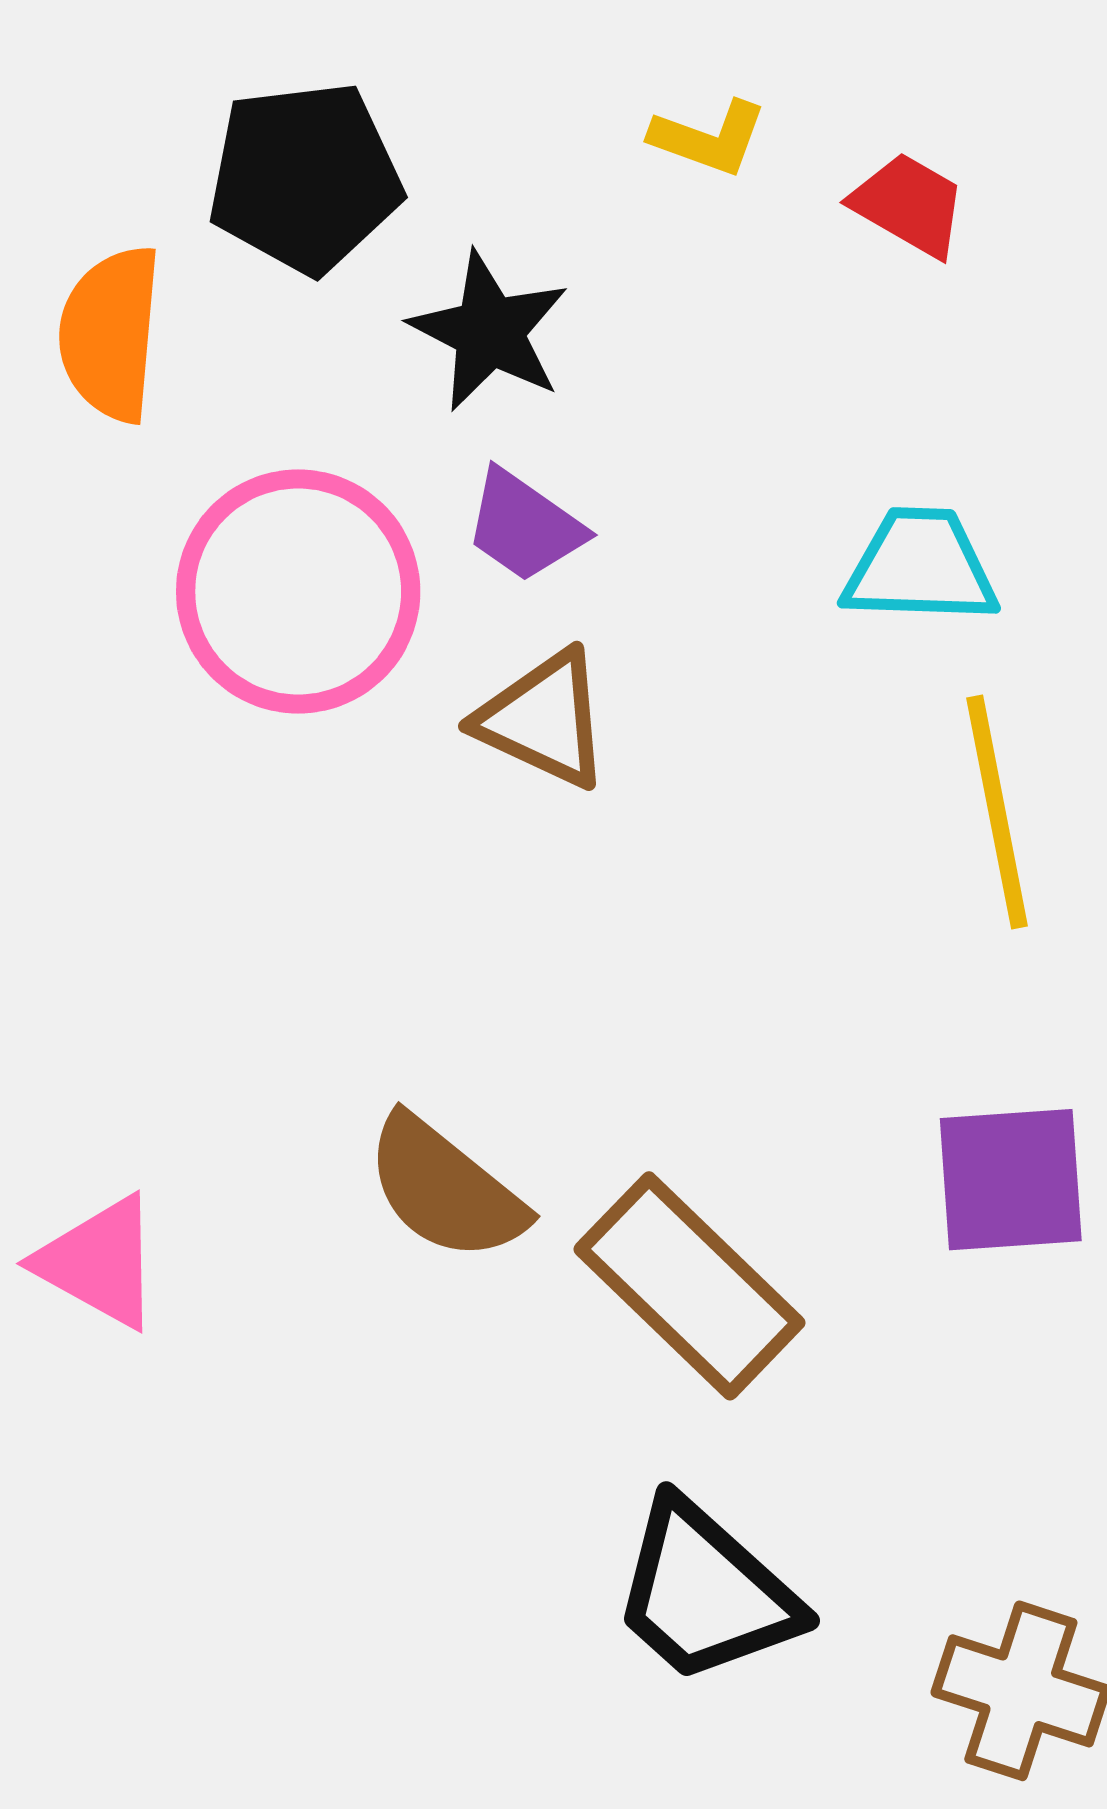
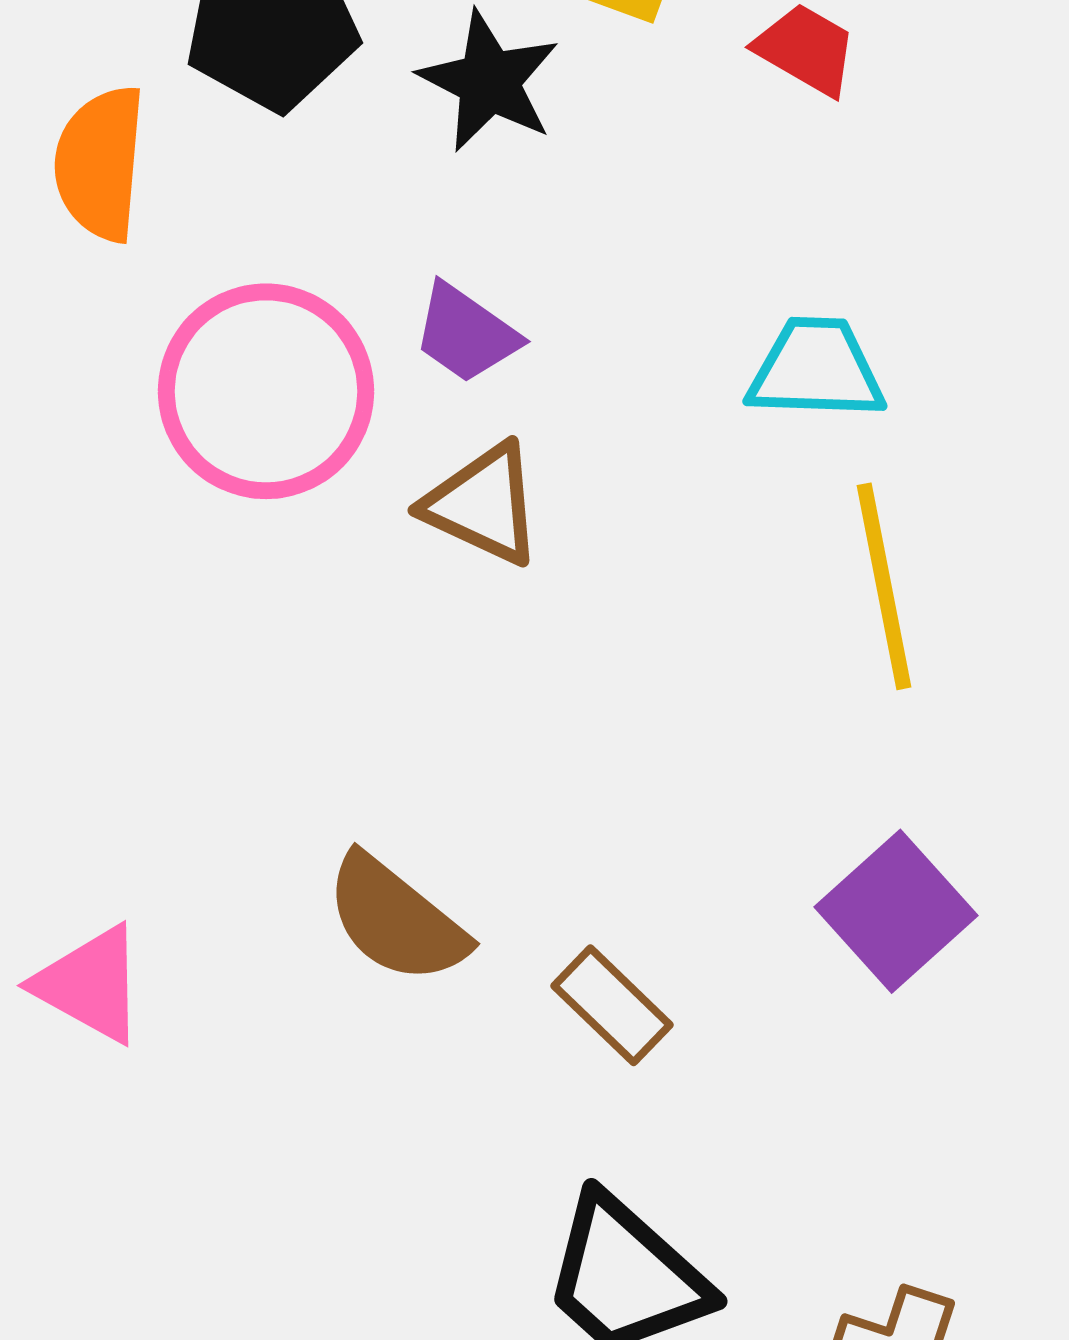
black star: (489, 331) -> (489, 81), moved
purple square: (1011, 1180) -> (896, 911), turned -38
brown rectangle: (689, 1286) -> (612, 1005), size x0.6

